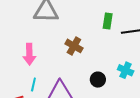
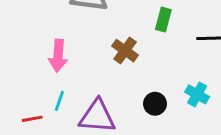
green rectangle: (108, 21) -> (163, 20), moved

